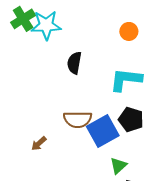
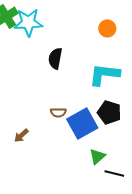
brown semicircle: (78, 119) -> (58, 112), size x0.6

